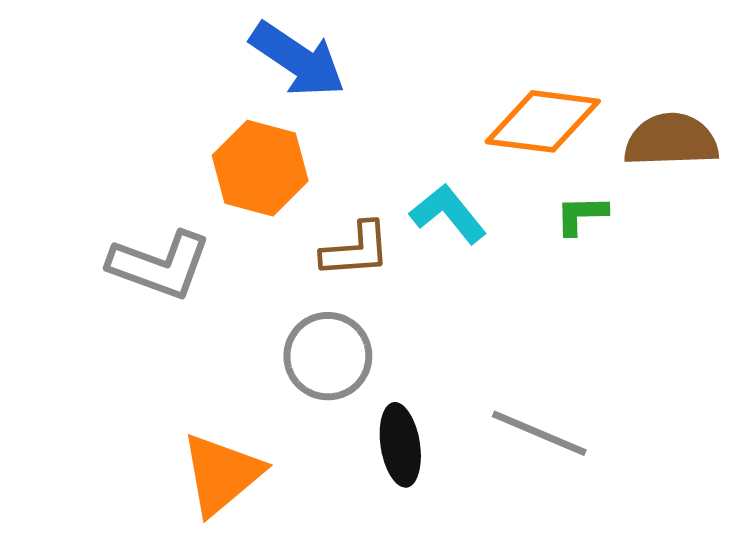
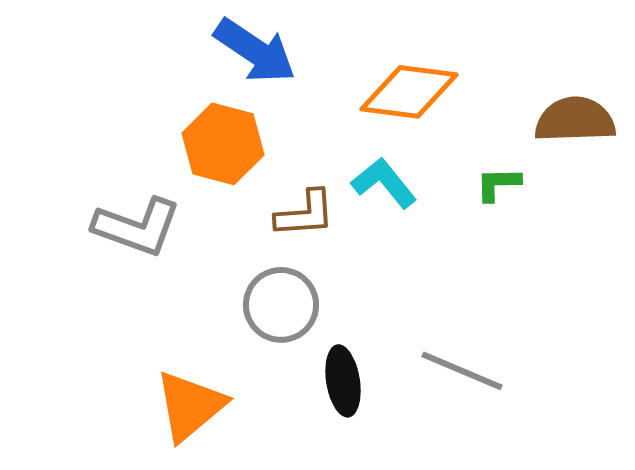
orange diamond: (543, 121) -> (409, 92), moved

